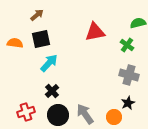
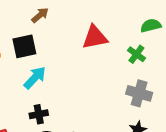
brown arrow: (37, 15) -> (40, 15), moved
black cross: (52, 91) -> (39, 114), turned 32

